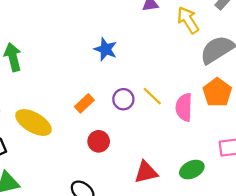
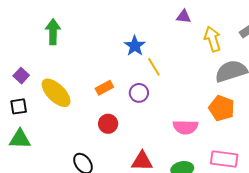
orange pentagon: (217, 92) -> (222, 108), turned -30
yellow line: (152, 96) -> (154, 67), moved
pink semicircle: (184, 107) -> (185, 127), moved, turned -105

